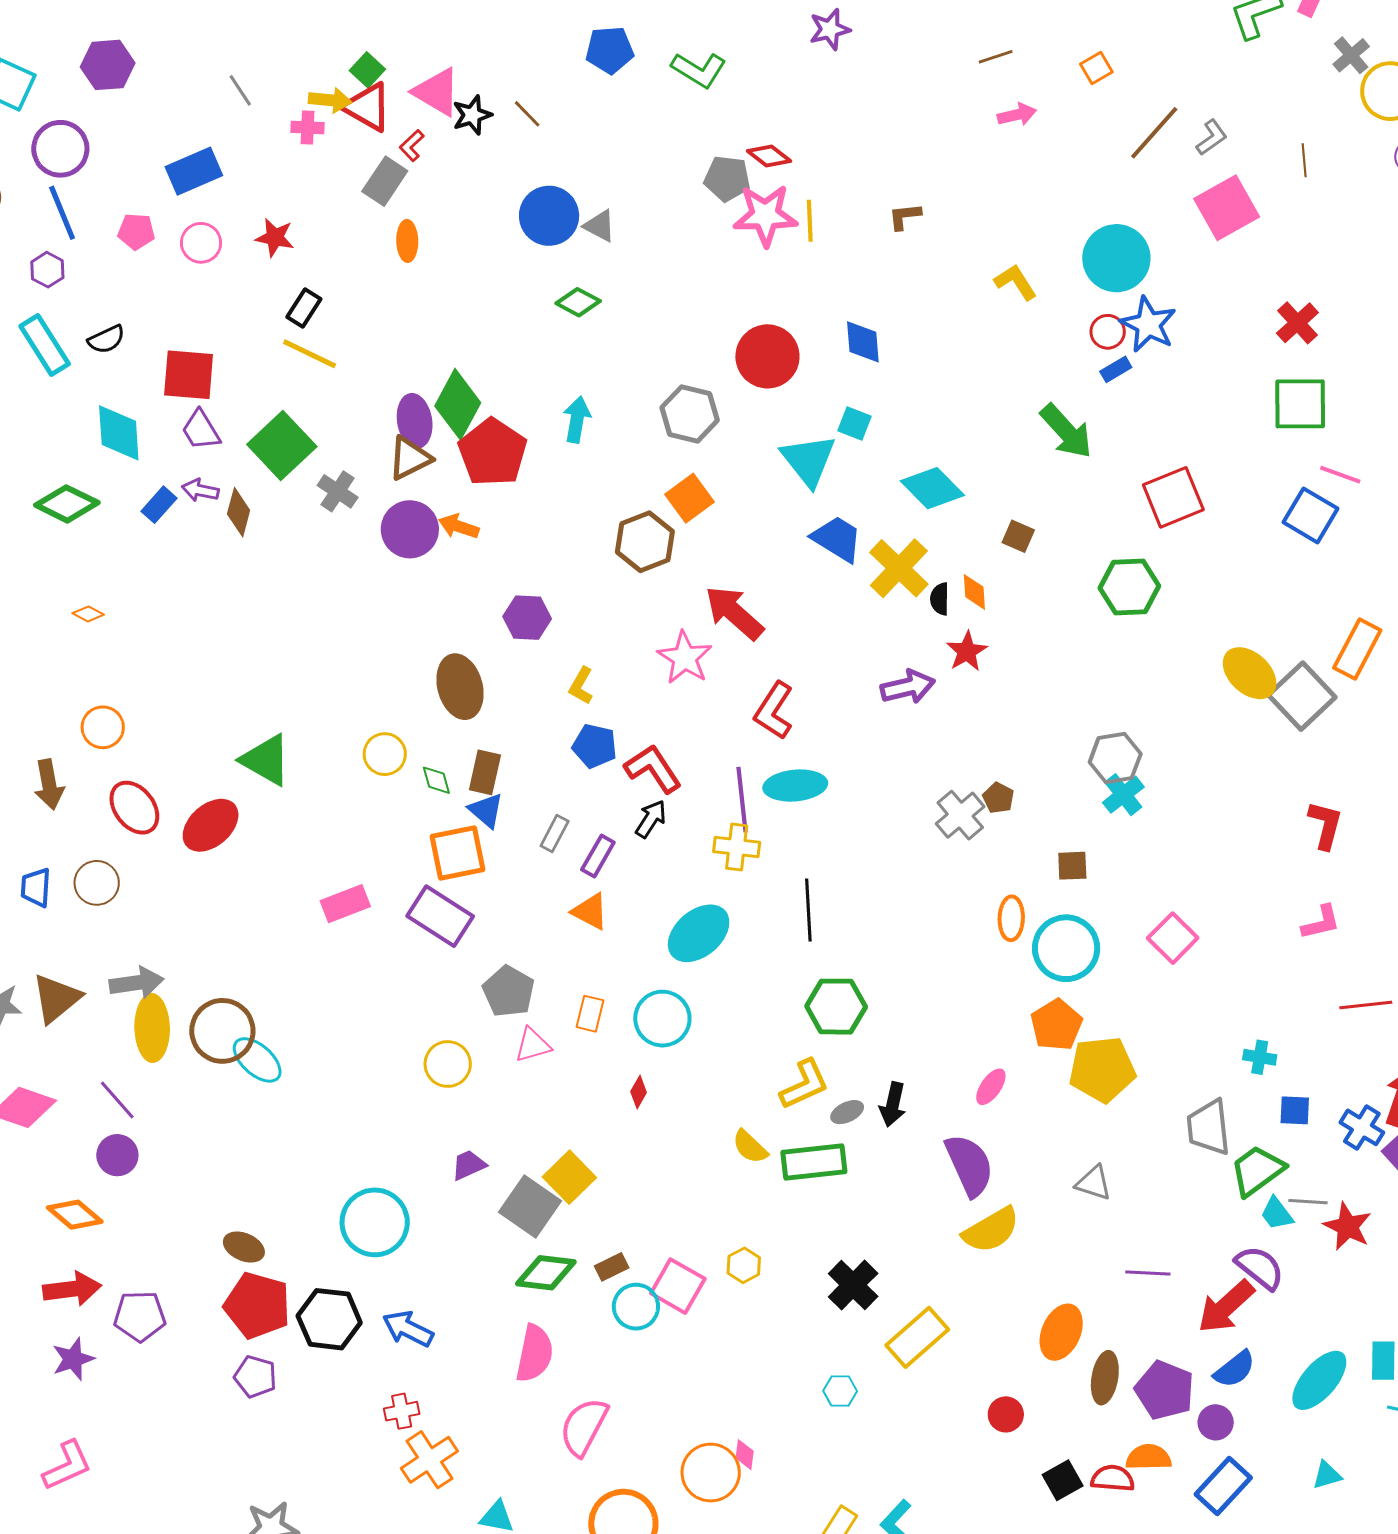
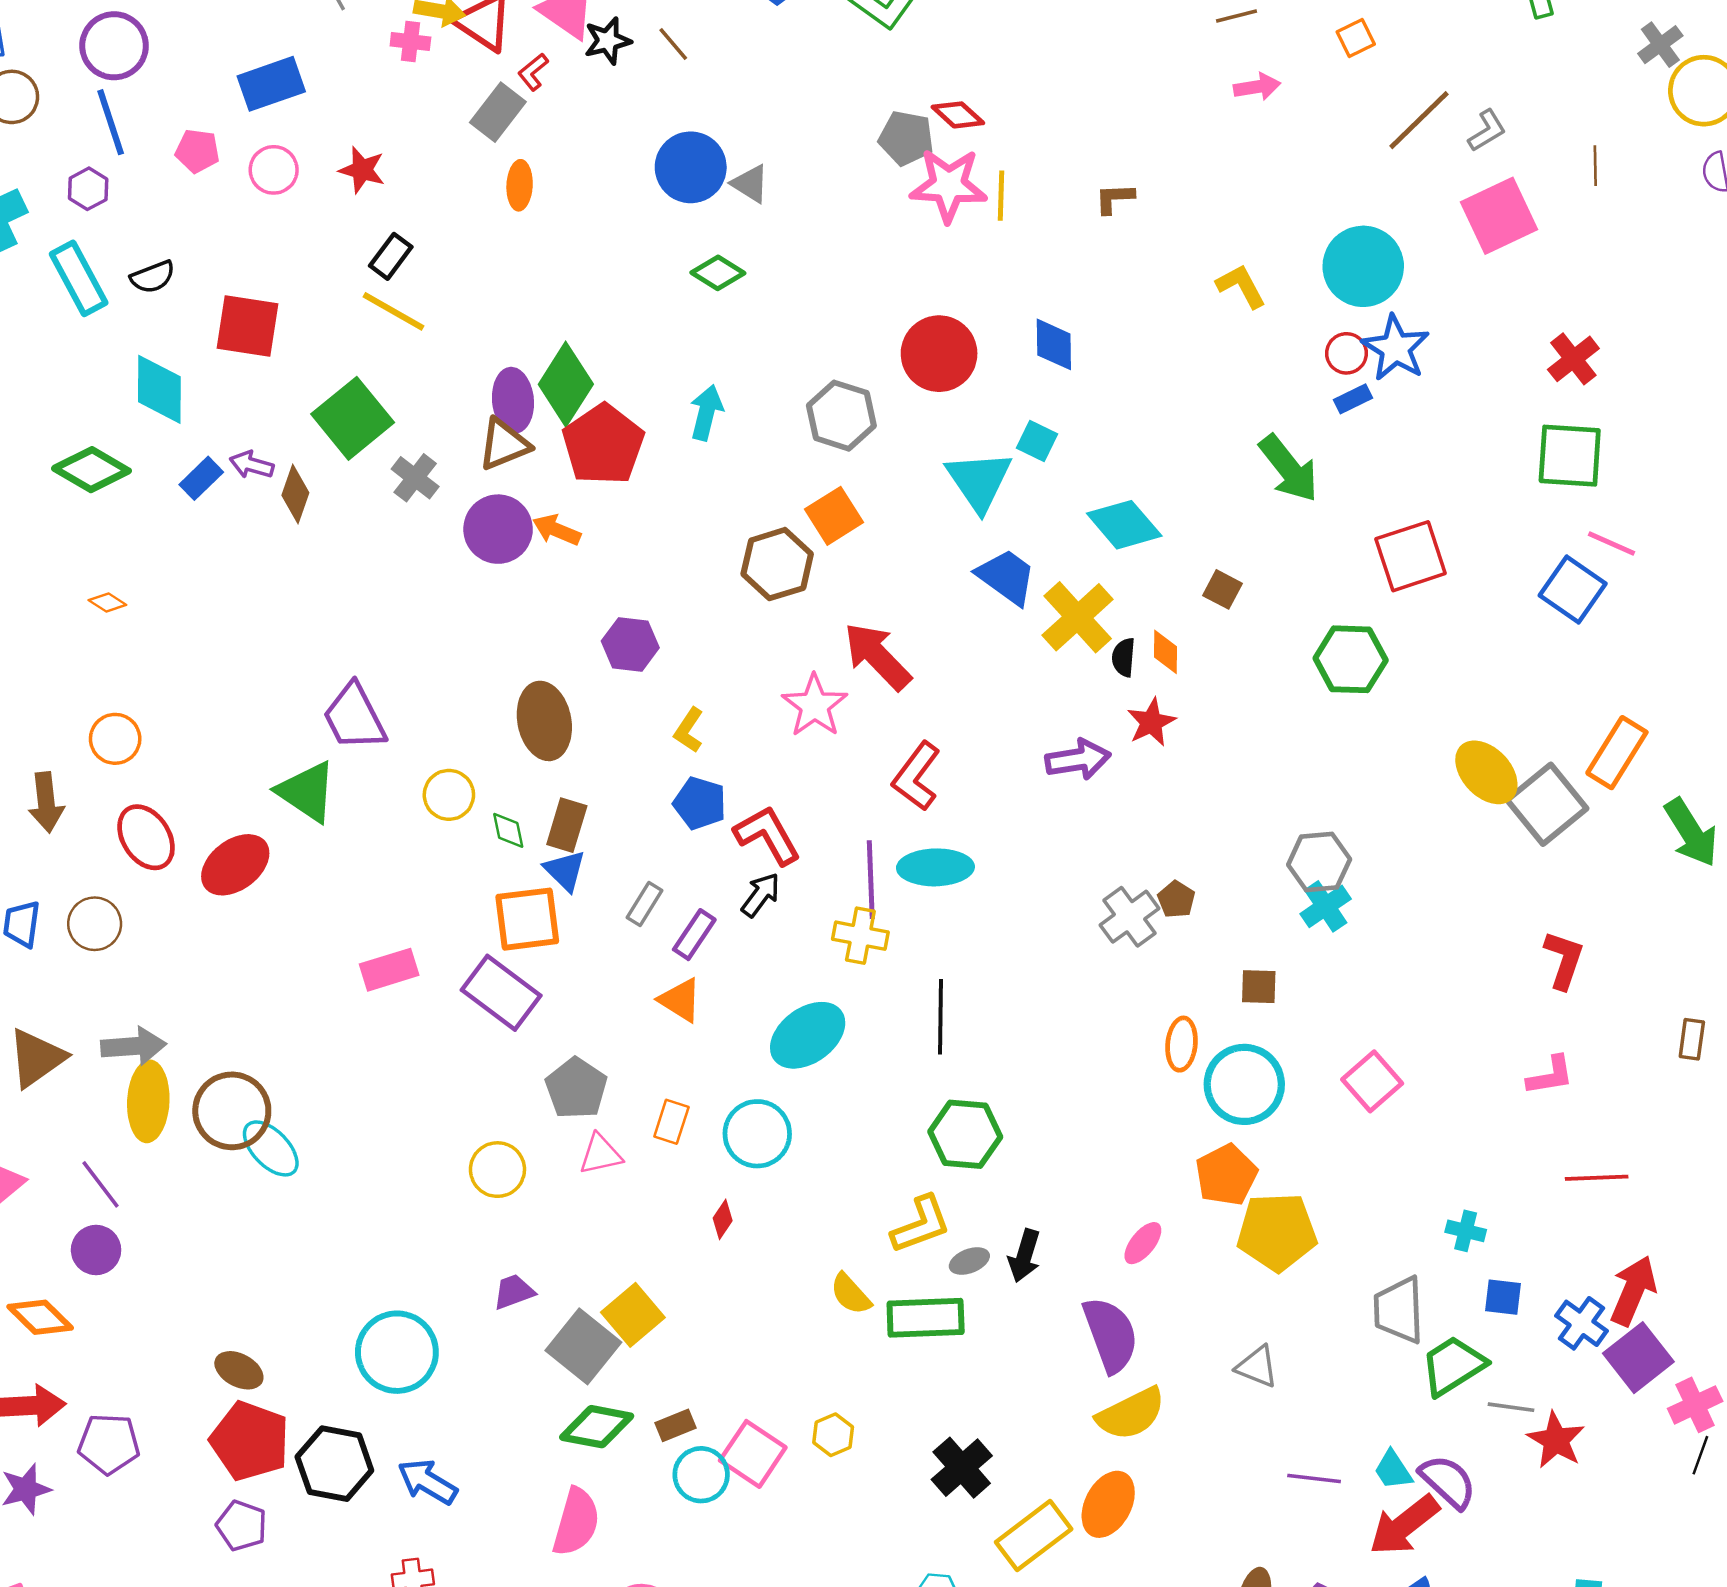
purple trapezoid: (201, 430) -> (354, 717), moved, size x1.4
cyan trapezoid: (1277, 1214) -> (1393, 1470), moved
orange ellipse: (1061, 1332) -> (1108, 1504), moved

